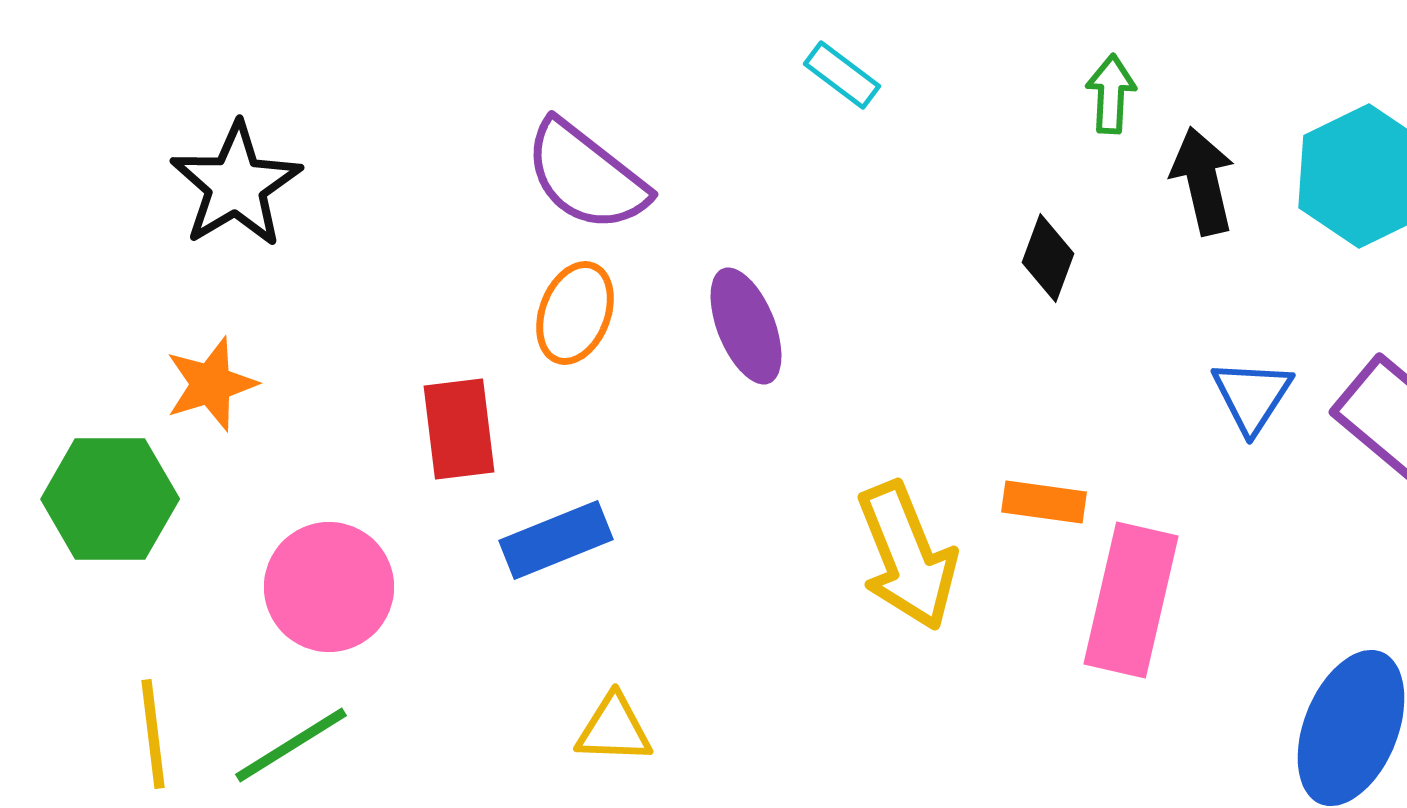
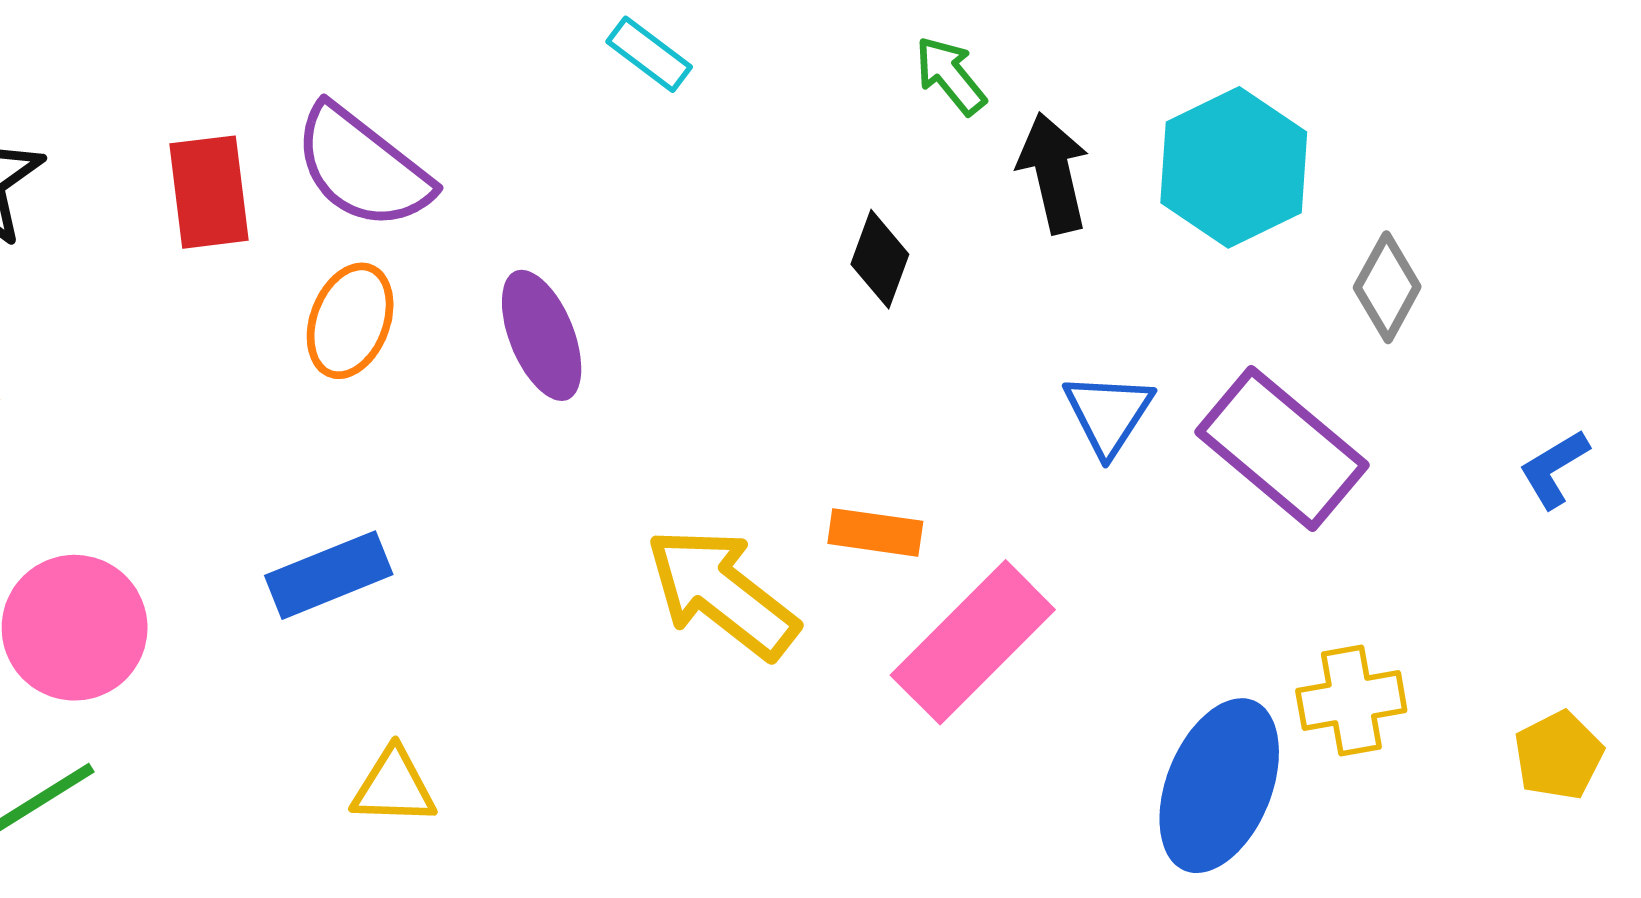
green arrow: (1111, 94) -> (950, 76), turned -42
red rectangle: (459, 429) -> (209, 192), moved
yellow arrow: (907, 556) -> (722, 593), turned 150
pink rectangle: (1131, 600) -> (973, 642), turned 32

